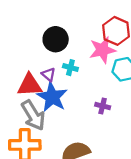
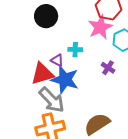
black circle: (56, 39) -> (46, 16), moved
purple cross: (103, 106) -> (108, 68), moved, turned 32

